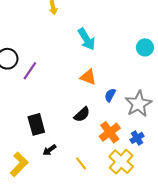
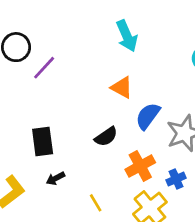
blue semicircle: (110, 95) -> (148, 116), size x1.5

